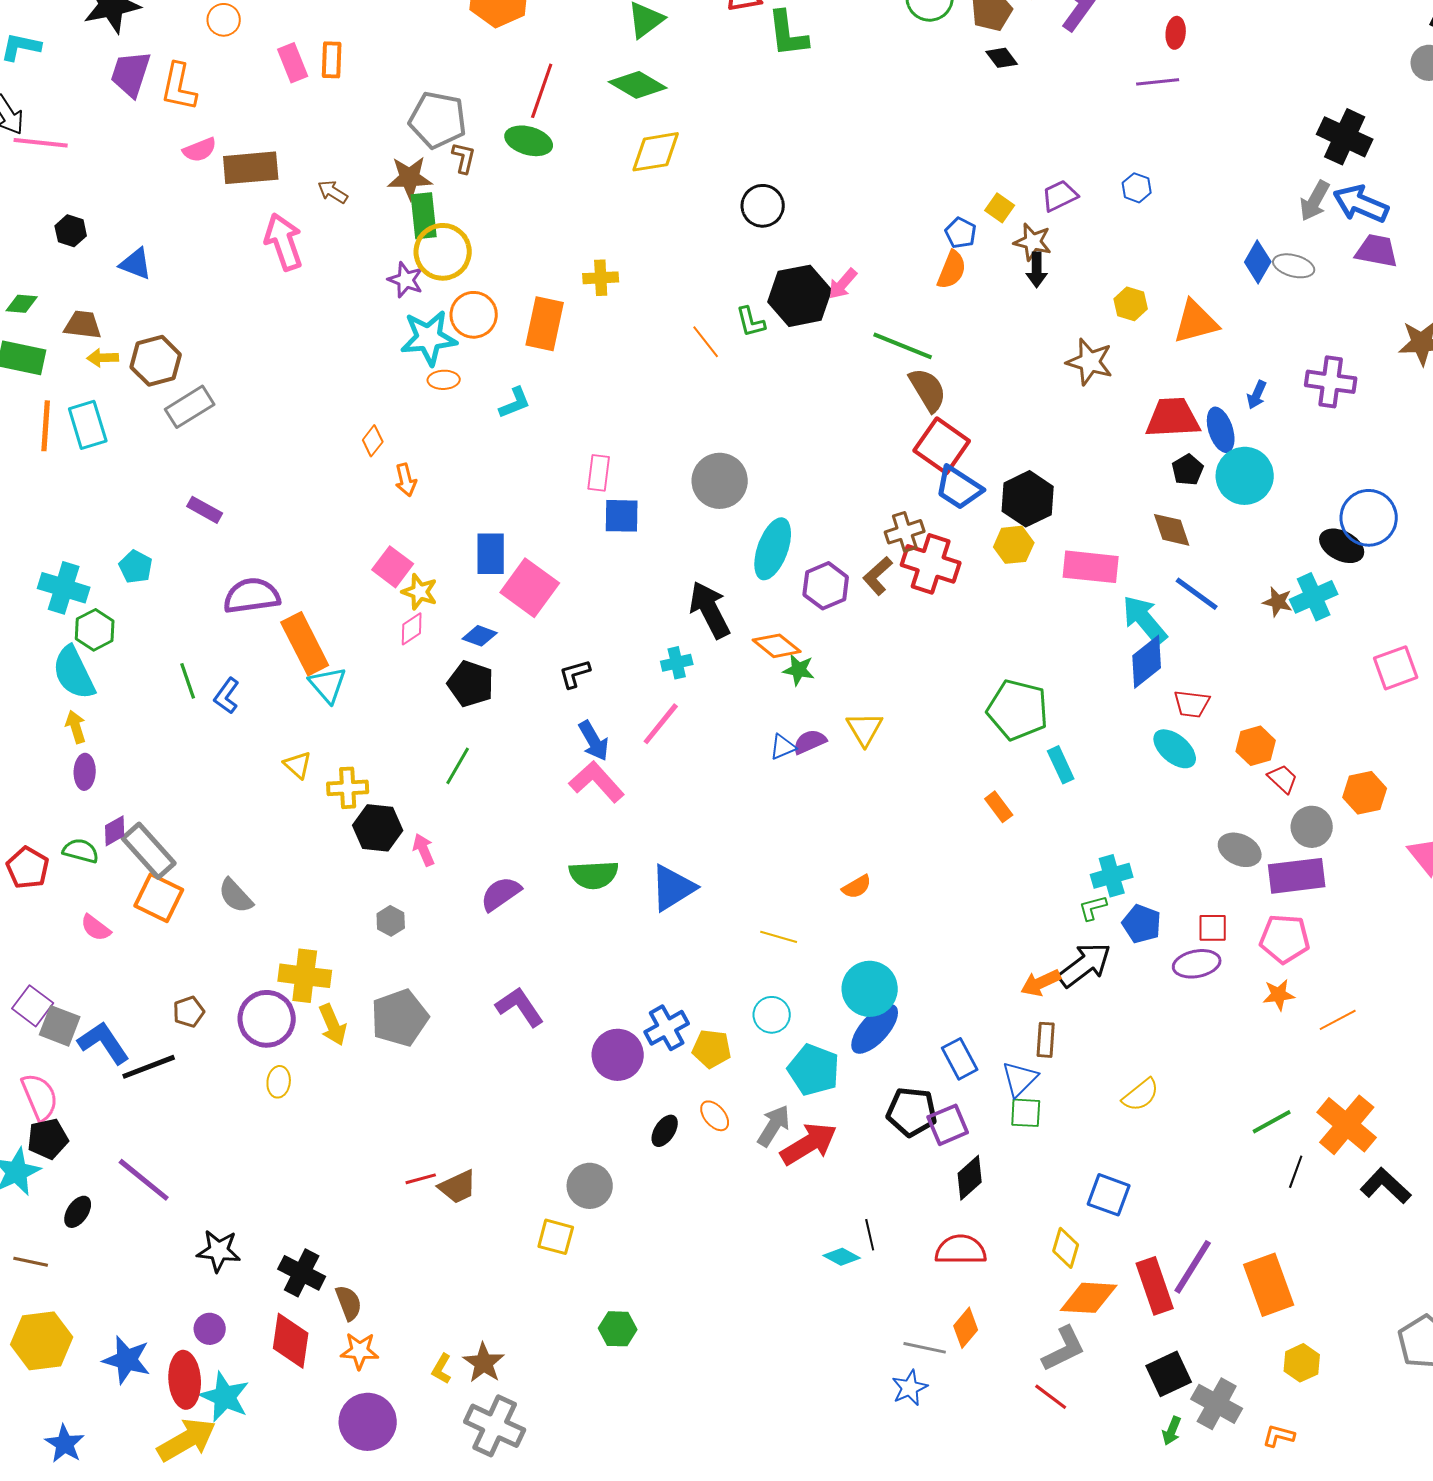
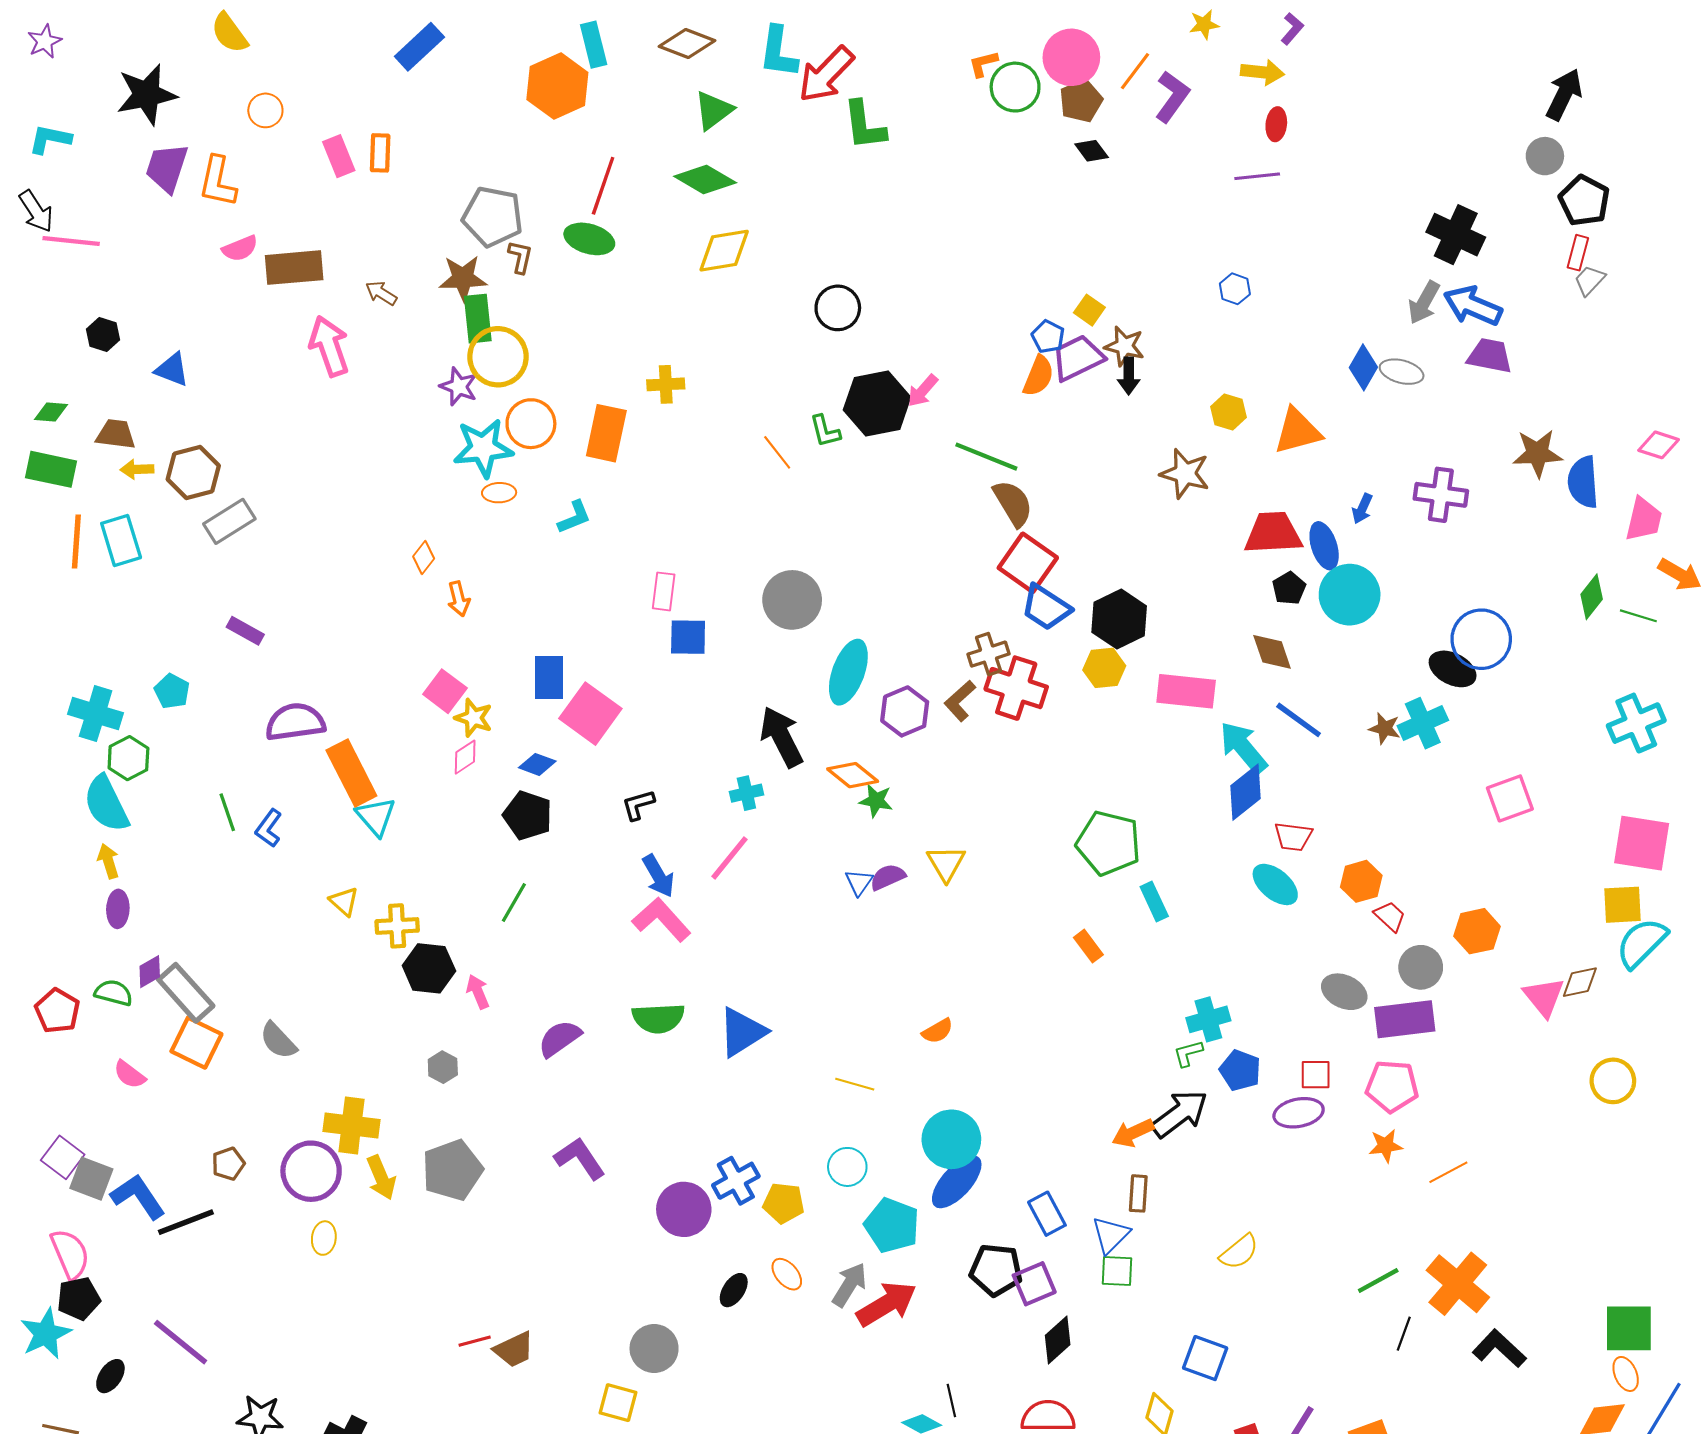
purple trapezoid: (1060, 196) -> (1078, 358), moved, size x1.4
blue triangle: (783, 747) -> (859, 882), turned -32

